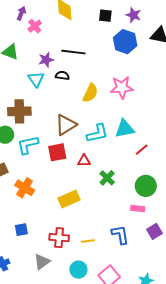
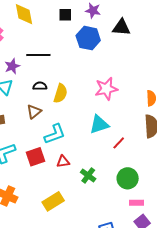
black semicircle: (62, 76) -> (40, 86), moved
pink star: (122, 88) -> (106, 89), moved
brown triangle: (66, 125) -> (34, 112), moved, size x0.7
cyan L-shape: (97, 133) -> (55, 134), moved
pink rectangle: (138, 208) -> (137, 203), moved

